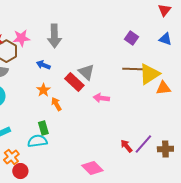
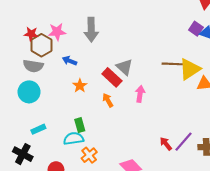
purple square: (131, 38) -> (196, 29), moved
blue arrow: (43, 65) -> (69, 61), moved
pink arrow: (101, 98) -> (140, 94), turned 91
orange arrow: (56, 104) -> (108, 100), moved
orange cross: (11, 157) -> (89, 155), moved

